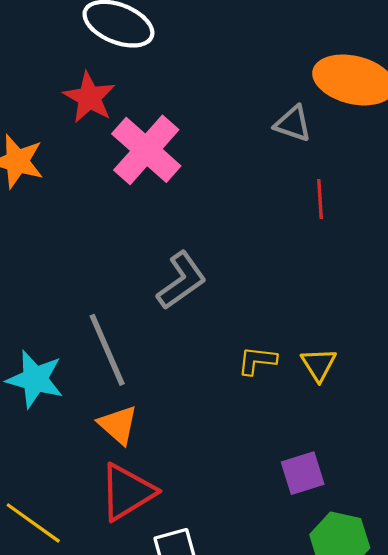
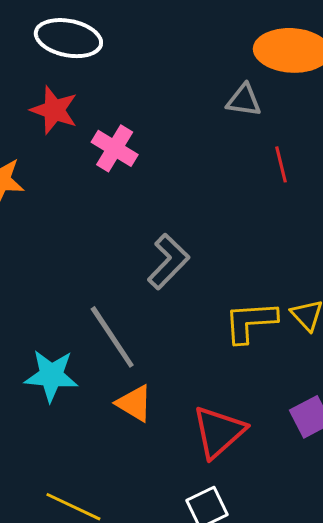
pink cross: (146, 150) -> (115, 148), size x0.7
yellow L-shape: (257, 361) -> (250, 322), size x1.5
red triangle: (127, 492) -> (219, 432), moved

